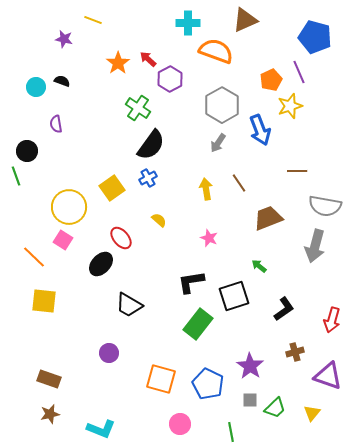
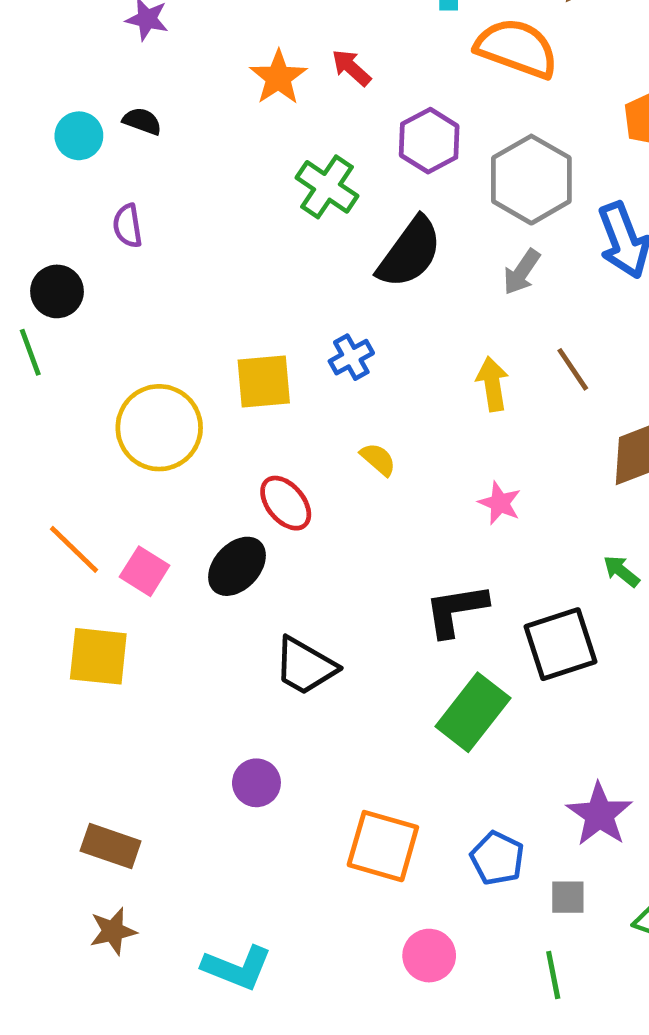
purple hexagon: (170, 79) -> (429, 141), moved
black semicircle: (151, 145) -> (410, 253), moved
yellow square: (112, 188) -> (264, 381), turned 30
pink square: (63, 240) -> (145, 571), moved
blue pentagon: (208, 384) -> (497, 858), size x0.7
gray square: (250, 400) -> (568, 897), moved

